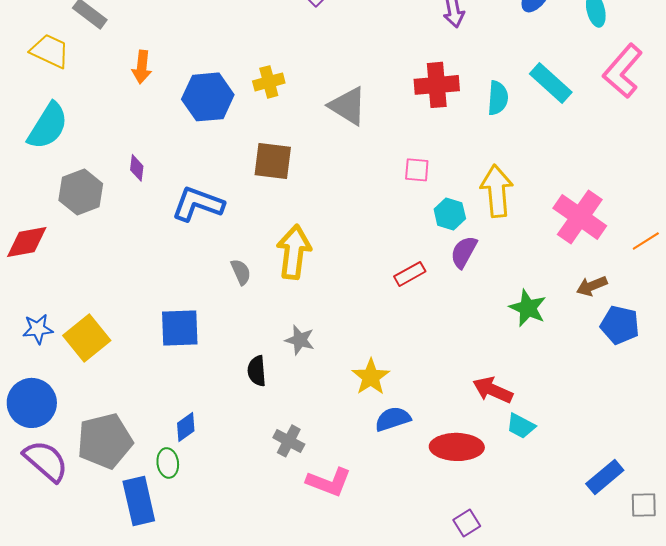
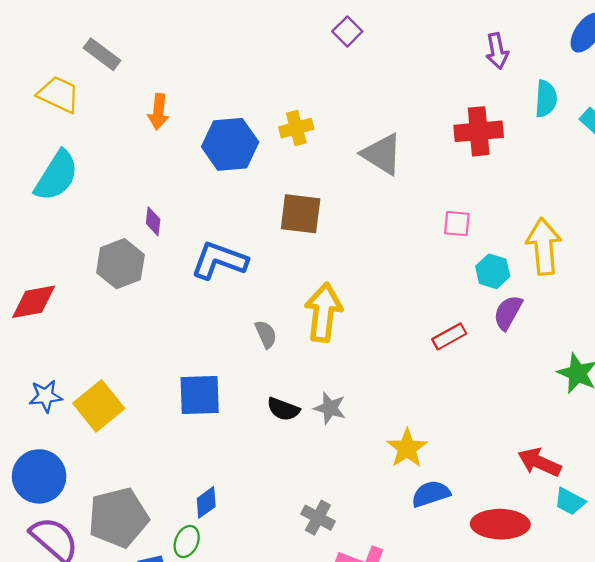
cyan semicircle: (498, 98) -> (546, 99), moved
gray hexagon: (81, 192) -> (120, 264), moved
black semicircle: (257, 371) -> (283, 409), moved, turned -64
green ellipse: (168, 463) -> (187, 542), turned 32

